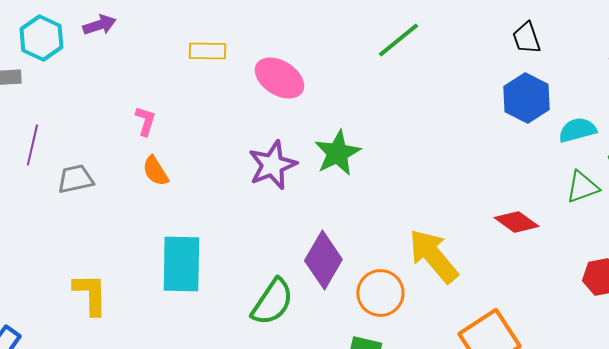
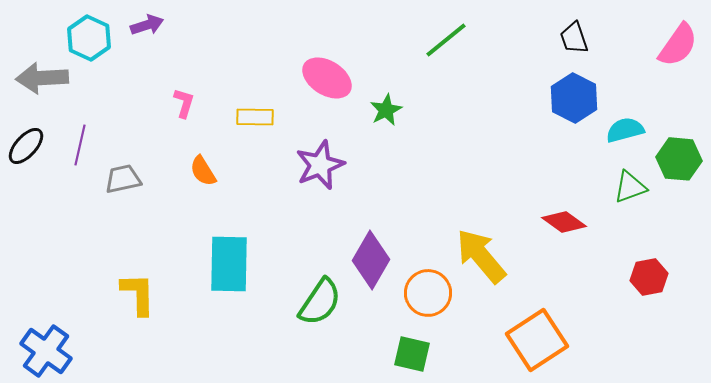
yellow rectangle: (207, 51) -> (255, 117), moved
pink L-shape: (145, 121) -> (184, 103), moved
green star: (337, 153) -> (386, 110), moved, size x0.7

